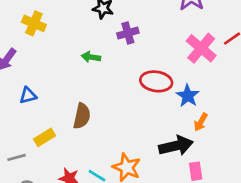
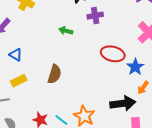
blue triangle: (28, 95) -> (16, 55), turned 40
yellow rectangle: (45, 137) -> (19, 81), moved

